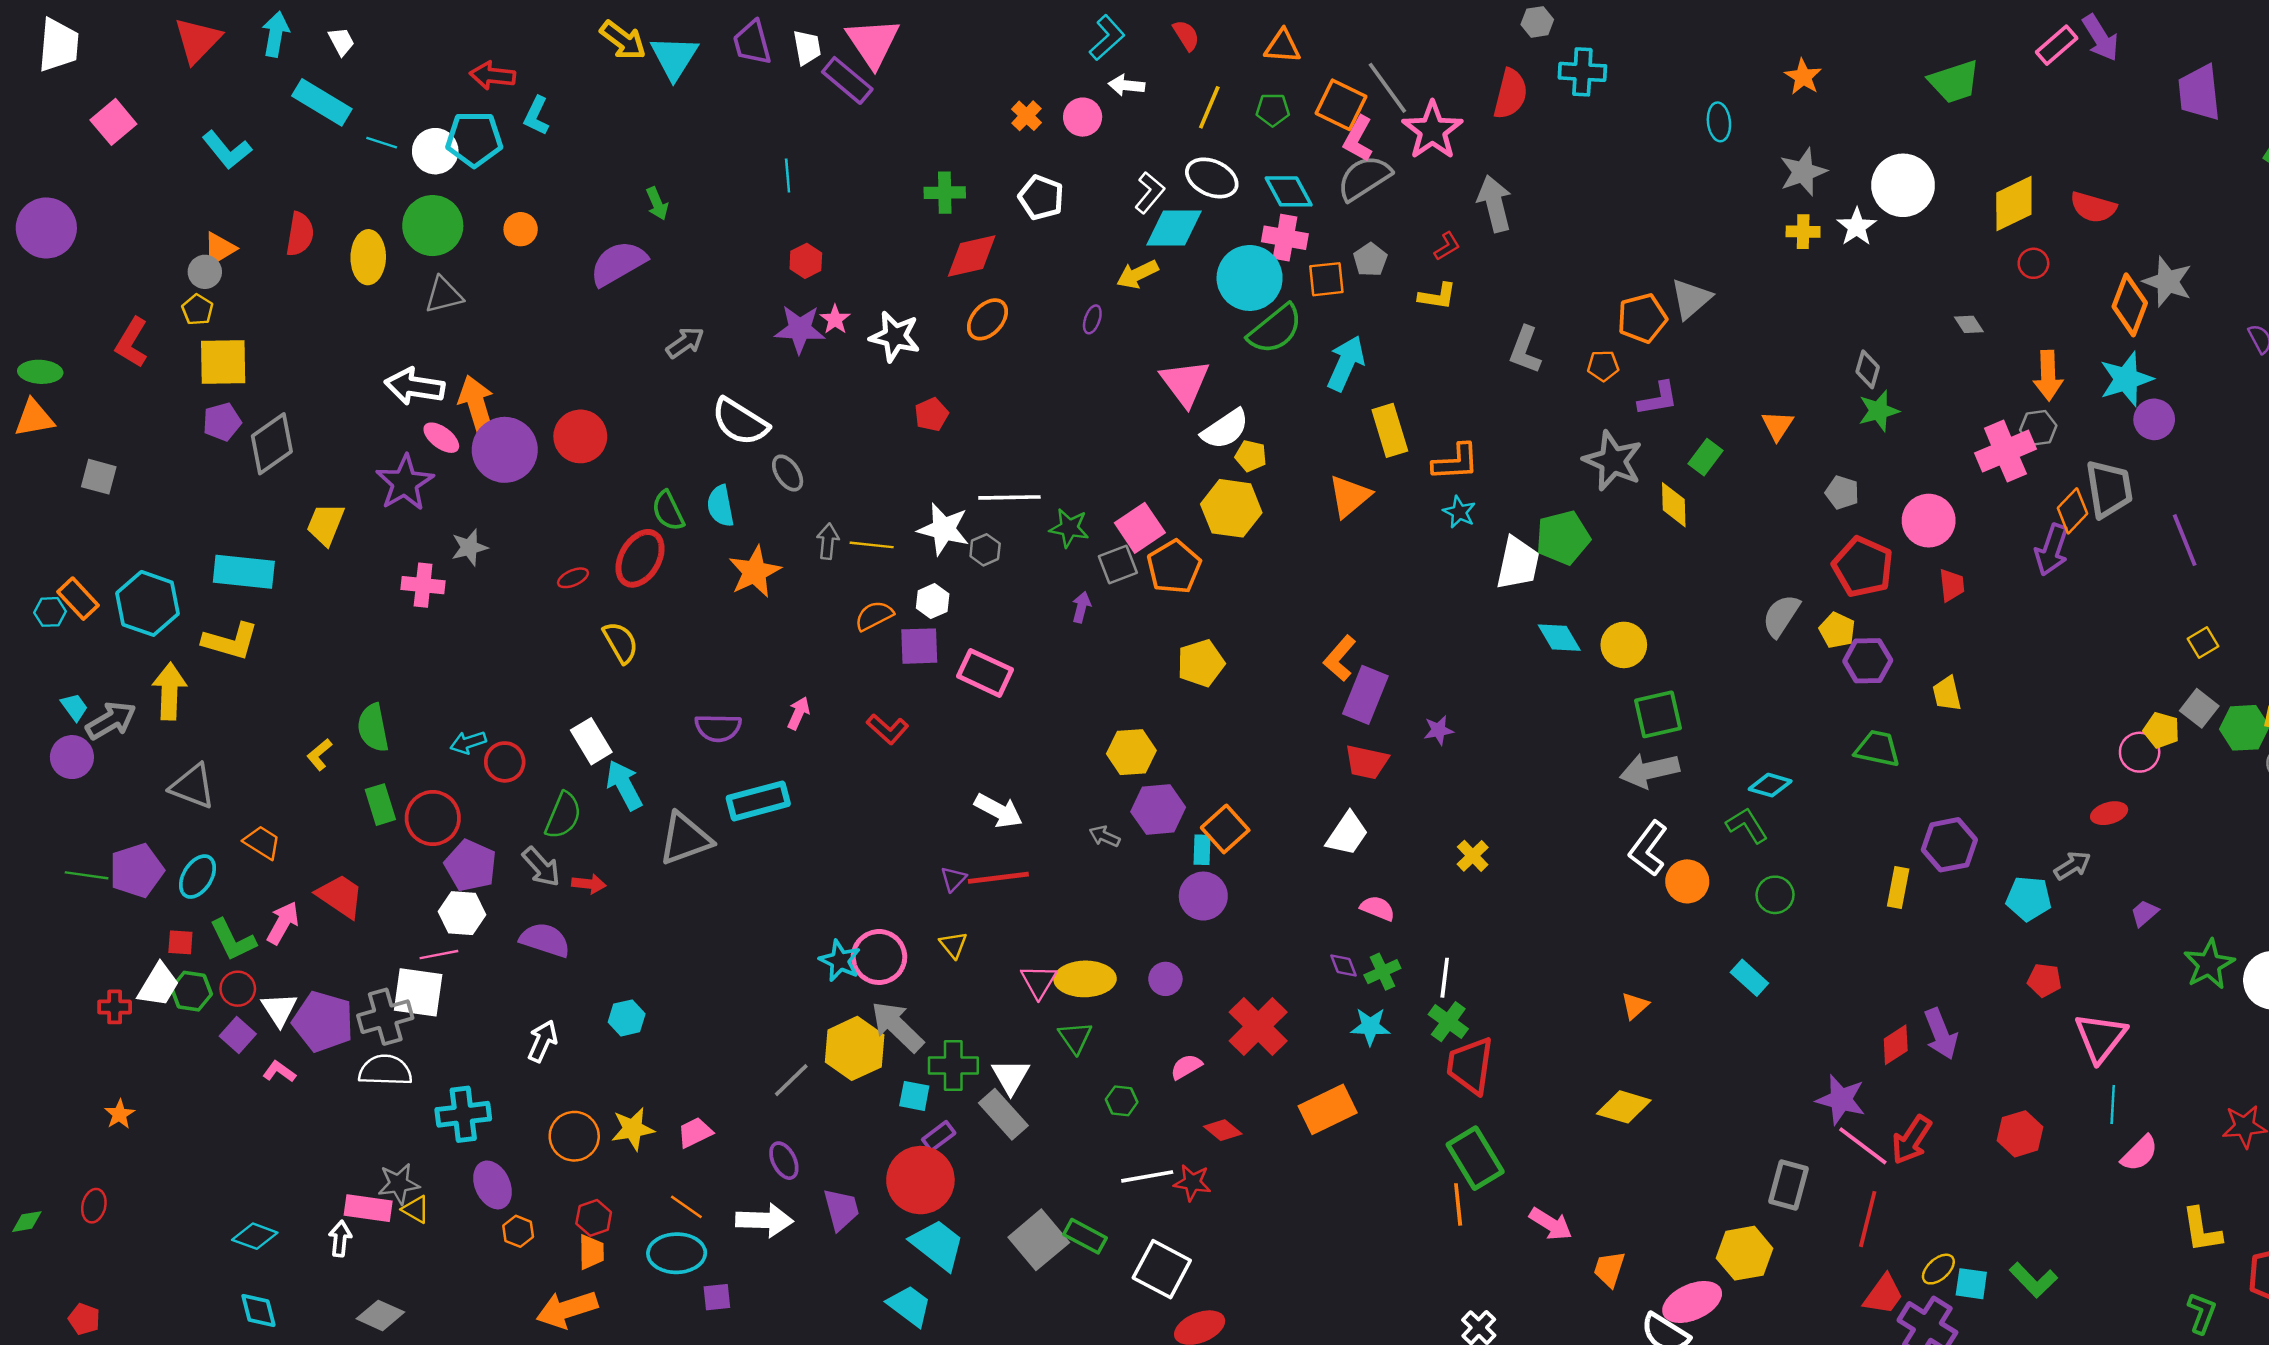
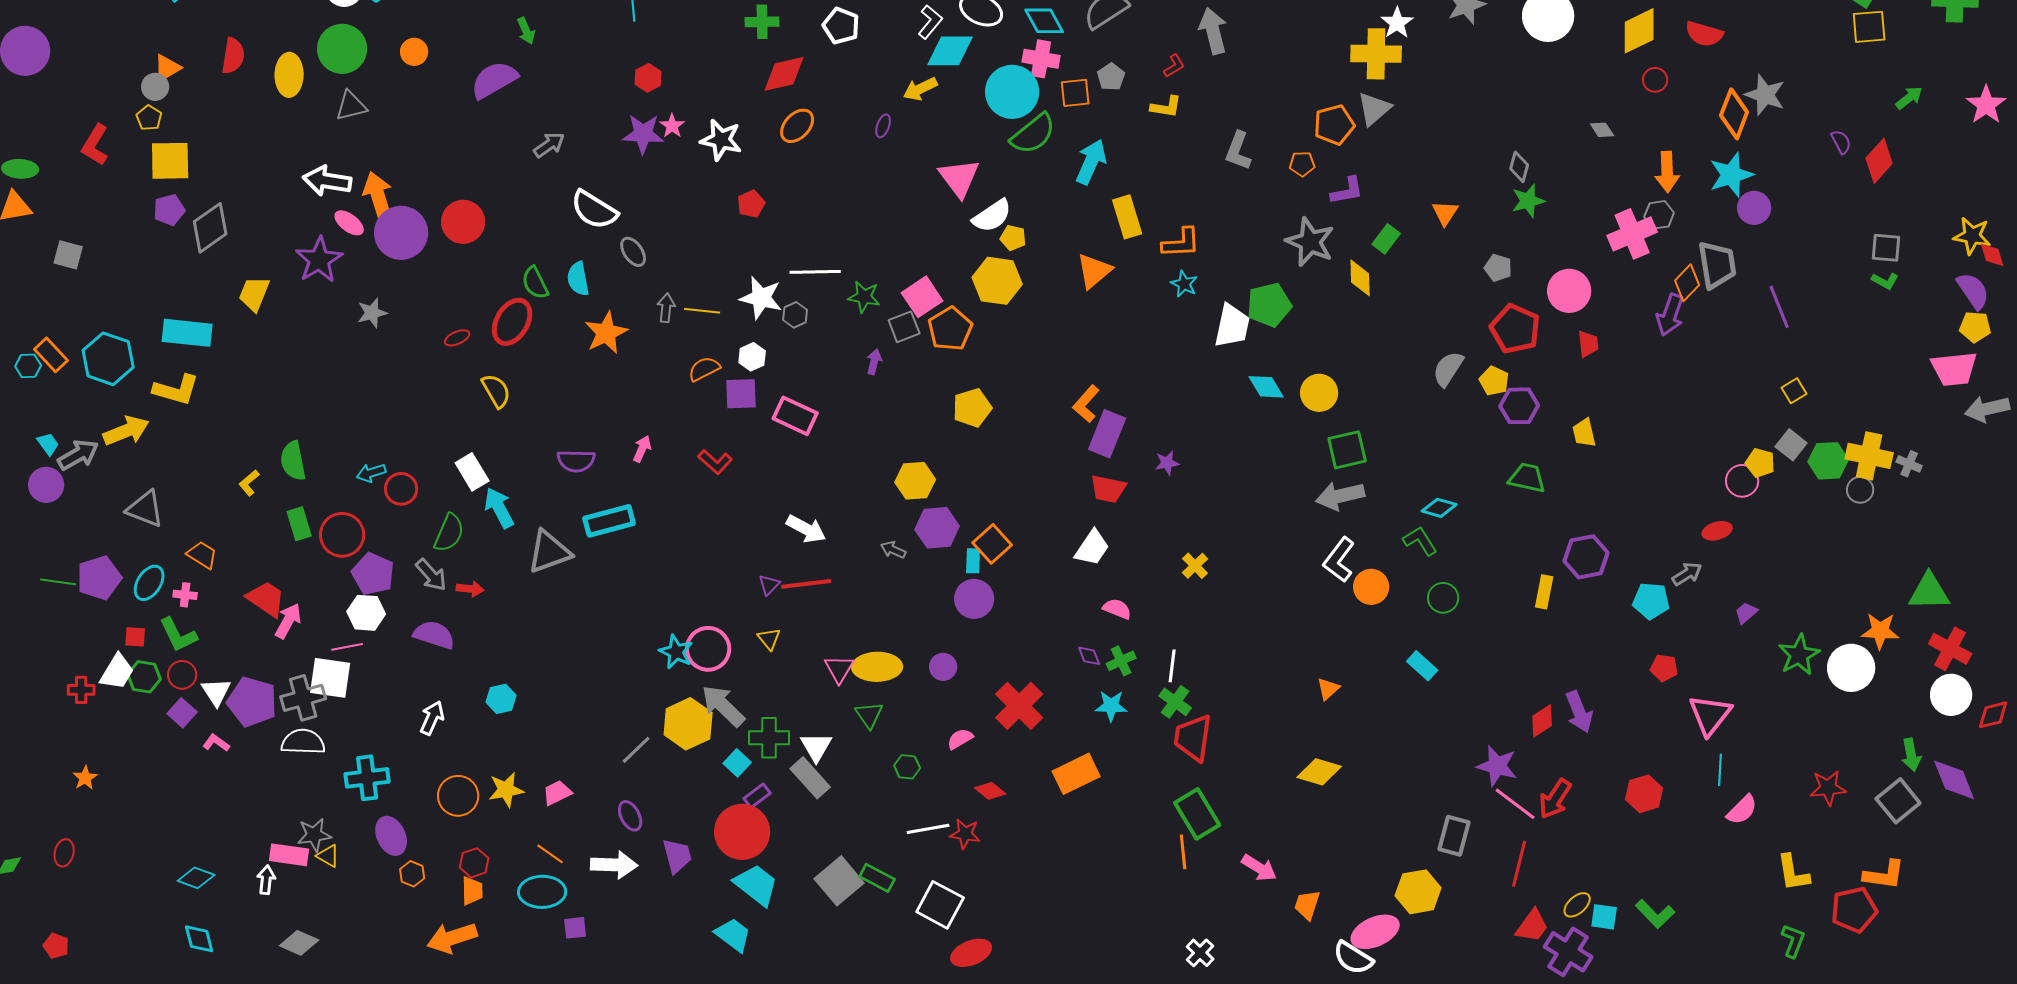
white star: (1857, 227) -> (1397, 23), moved
yellow cross: (1803, 232) -> (1376, 54), moved, size x1.8
pink cross: (423, 585) -> (185, 595), moved, size x0.7
yellow arrow: (169, 691) -> (126, 431), turned 66
pink arrow: (283, 923) -> (288, 621), moved
cyan square: (914, 1096) -> (737, 763), turned 32

